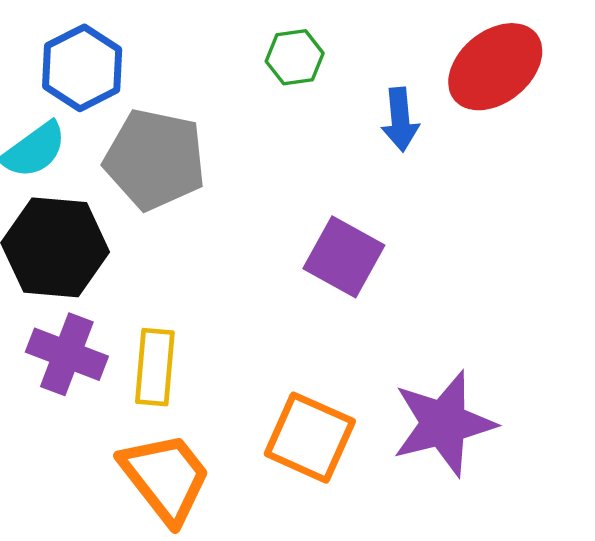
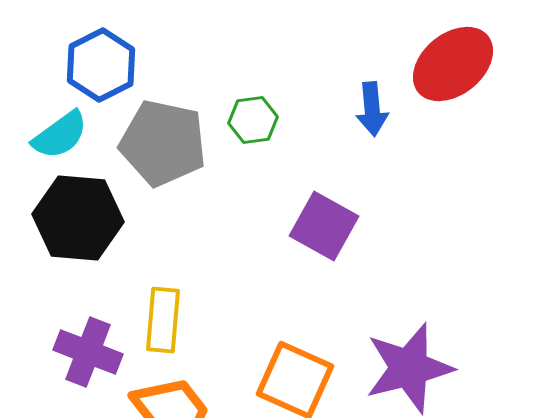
green hexagon: (295, 57) -> (253, 120), moved
purple cross: (67, 354) -> (88, 352), moved

